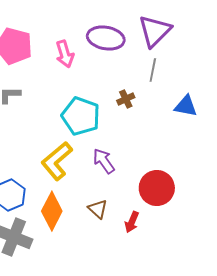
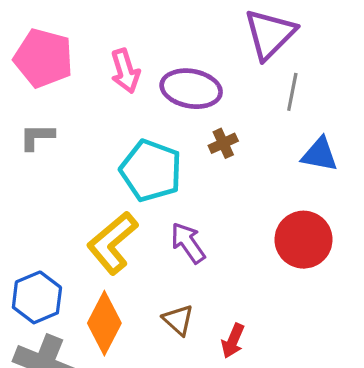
purple ellipse: (106, 38) -> (191, 89), moved
gray line: (153, 70) -> (292, 92), moved
red circle: (157, 188) -> (304, 240), moved

